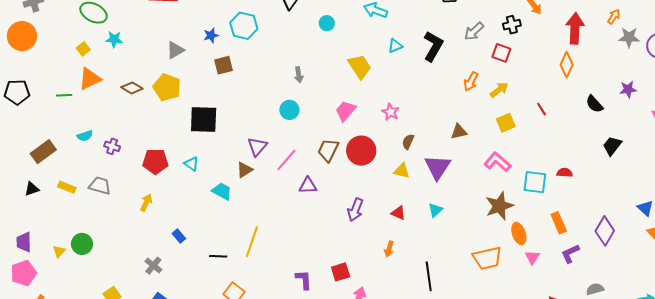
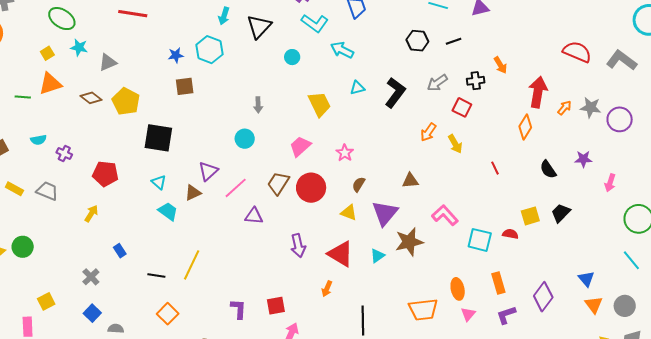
orange arrow: (614, 17) -> (564, 108), moved
gray triangle: (175, 50) -> (108, 62), moved
yellow arrow: (499, 90) -> (455, 144), turned 90
yellow square: (506, 123) -> (530, 216), moved
cyan triangle: (191, 164) -> (159, 182), moved
brown star: (499, 206) -> (409, 242), moved
purple arrow: (355, 210) -> (298, 246), turned -40
red triangle: (398, 213) -> (341, 254), size x1.8

